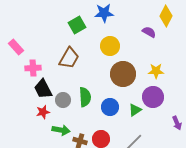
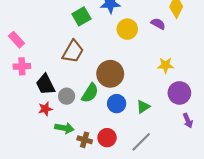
yellow circle: (110, 46) -> (127, 29), moved
pink cross: (33, 68) -> (22, 66), moved
brown circle: (123, 74) -> (110, 74), moved
green semicircle: (85, 97) -> (90, 93), turned 36
purple circle: (153, 97) -> (179, 93), moved

